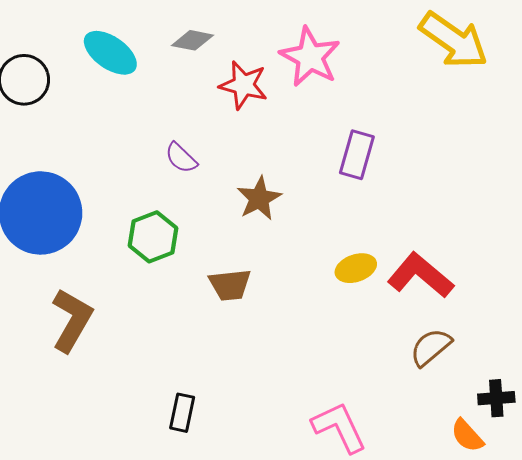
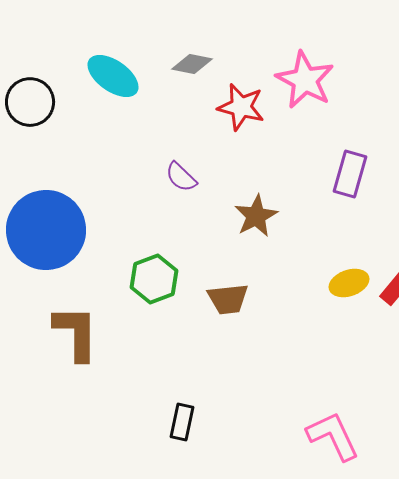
green hexagon: (153, 237) -> (154, 279), moved
brown L-shape: (72, 320) -> (76, 333), turned -30

